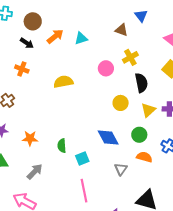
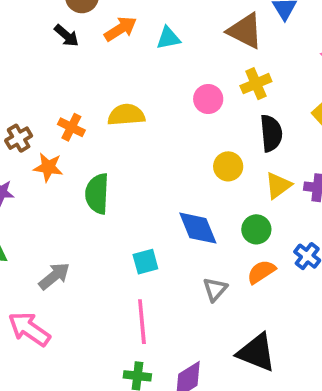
brown triangle: (121, 30) -> (245, 31), size x1.5
orange cross: (22, 69) -> (71, 127), moved
orange star: (30, 138) -> (48, 167), moved
green semicircle: (62, 146) -> (97, 194), moved, size x1.5
orange semicircle: (144, 157) -> (261, 272), turned -56

